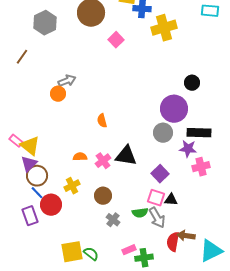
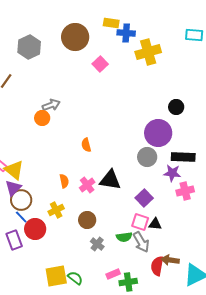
orange semicircle: (80, 157) -> (64, 181), turned 80

